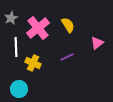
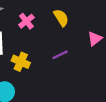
pink cross: (38, 28) -> (26, 21), size x0.6

